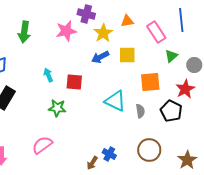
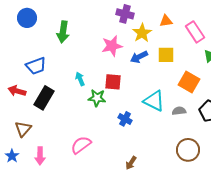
pink star: (66, 31) -> (112, 46), moved
cyan arrow: (48, 75) -> (80, 79), moved
orange square: (150, 82) -> (189, 82), turned 35
green star: (57, 108) -> (97, 98), moved
gray semicircle: (140, 111) -> (179, 111), turned -88
blue cross: (109, 154) -> (125, 119), moved

